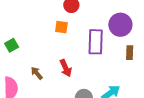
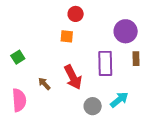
purple rectangle: (96, 42) -> (105, 63), moved
red arrow: (66, 68) -> (73, 77), size x1.4

